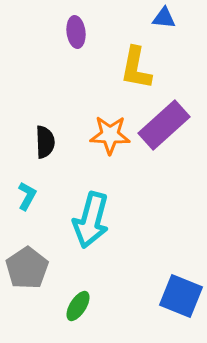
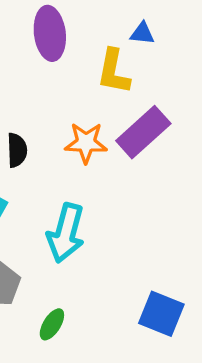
blue triangle: (164, 18) -> (142, 33), moved
purple ellipse: (76, 32) -> (50, 33), size x1.6

